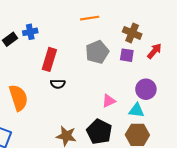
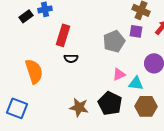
gray pentagon: (97, 52) -> (114, 41), moved
cyan triangle: (136, 110) -> (136, 83), moved

